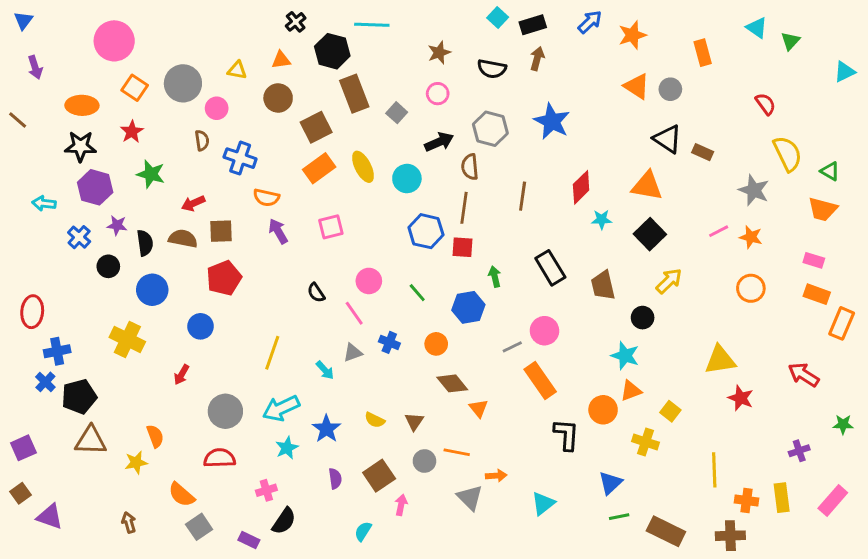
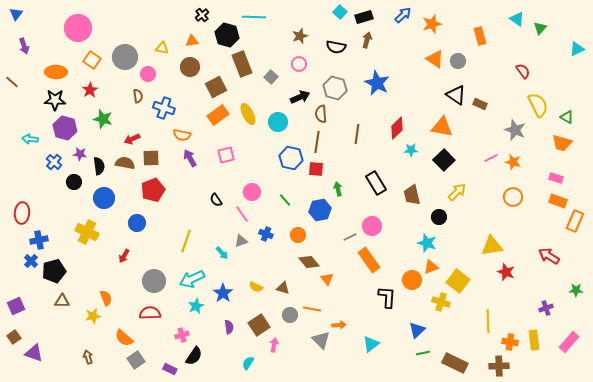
yellow square: (670, 411) -> (458, 281), size x1.6
brown triangle: (414, 421) -> (283, 288), turned -48
brown triangle: (91, 441) -> (62, 301), size x0.7

